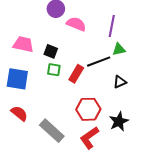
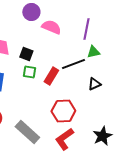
black star: (119, 121) -> (102, 136), moved

